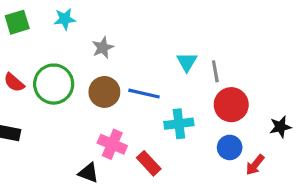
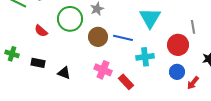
cyan triangle: (187, 62) -> (150, 18), size x1.6
gray line: (215, 71) -> (193, 27), moved
green circle: (54, 84) -> (70, 19), moved
black triangle: (89, 173) -> (64, 73), moved

